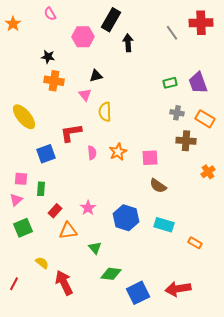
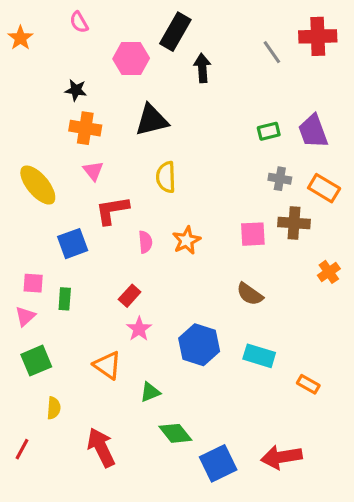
black triangle: (96, 76) -> (152, 120), size x1.6
pink triangle: (85, 95) -> (93, 171), moved
pink square: (150, 158) -> (253, 234), moved
red rectangle: (55, 211) -> (130, 296), moved
orange triangle: (68, 231) -> (107, 365), turned 42
green triangle: (95, 248) -> (150, 392), turned 48
yellow semicircle: (42, 263) -> (54, 408), moved, turned 56
green diamond: (111, 274) -> (175, 433), turned 45

